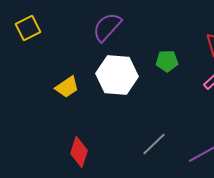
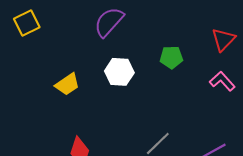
white hexagon: (117, 75) -> (119, 72), size x0.7

